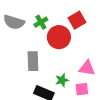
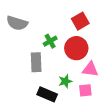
green cross: (41, 22) -> (50, 41), moved
red circle: (59, 37) -> (76, 48), moved

